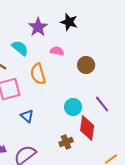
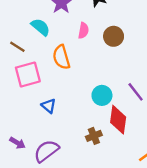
pink semicircle: (57, 51) -> (83, 31), turned 88
brown circle: (86, 65) -> (114, 36), moved

